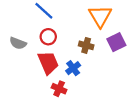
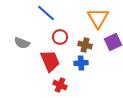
red circle: (48, 37) -> (60, 37), moved
blue cross: (73, 68) -> (81, 63), moved, turned 32

